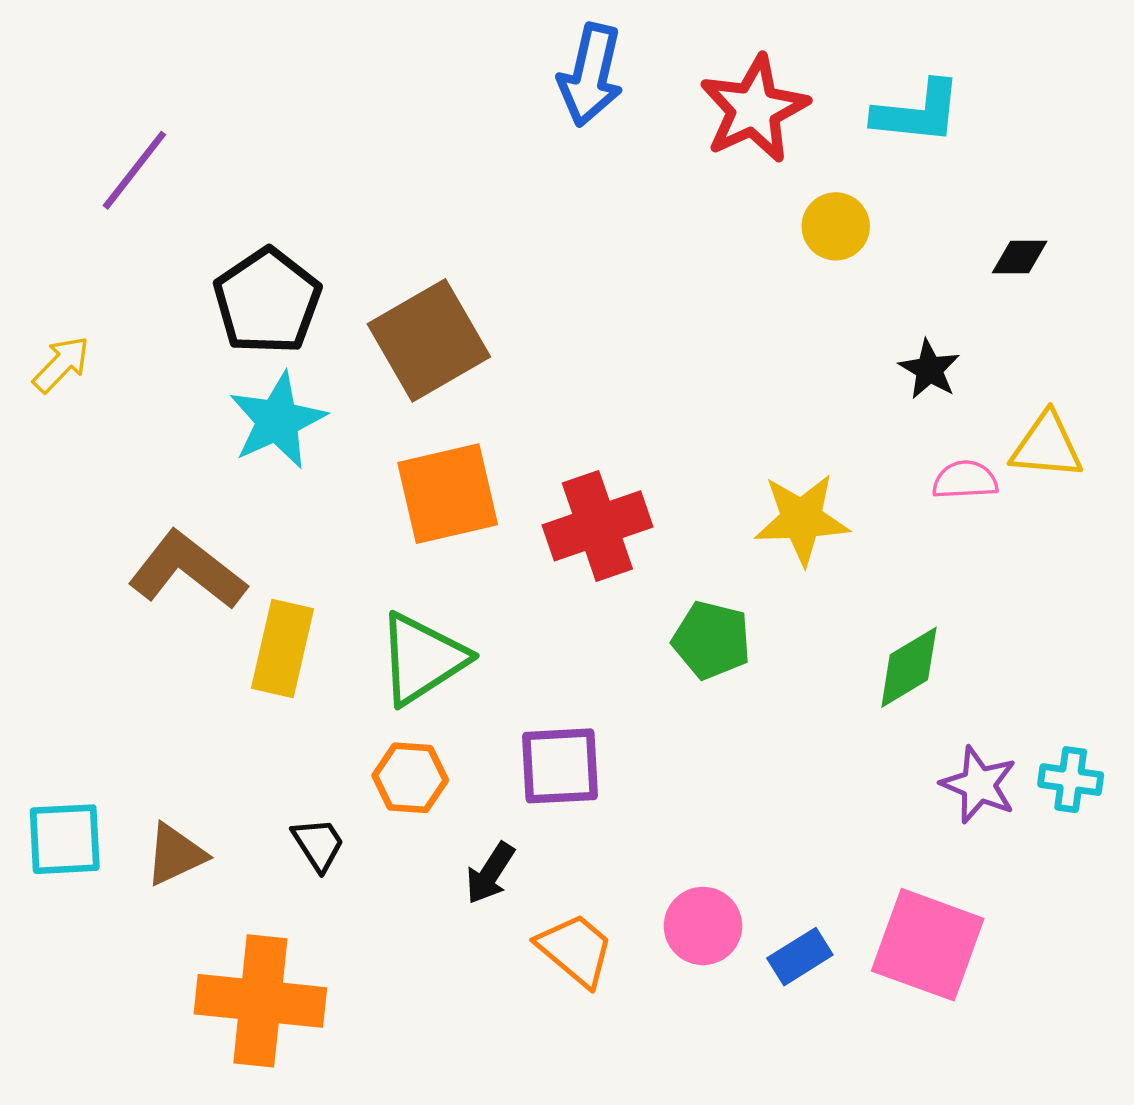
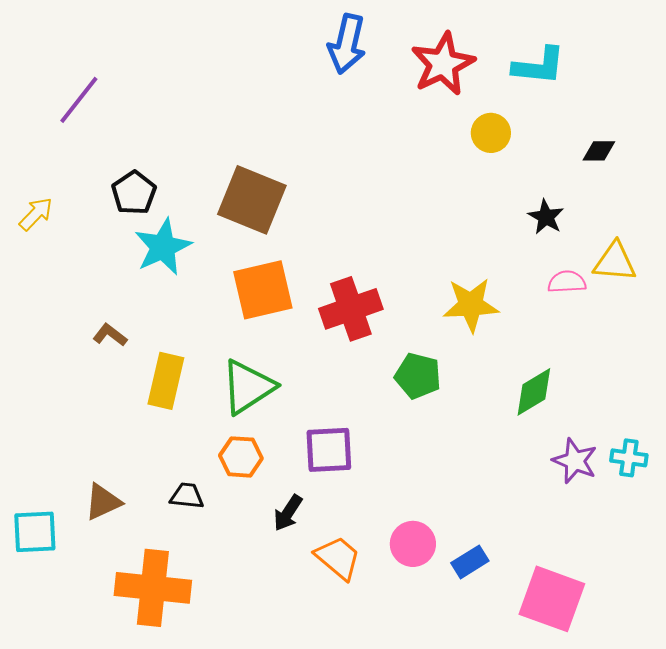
black pentagon: (267, 301) -> (134, 193), moved, size x0.7
brown square: (429, 340) -> (252, 200), turned -38
brown L-shape: (187, 570) -> (110, 335), size x0.5
cyan square: (65, 839) -> (35, 532), moved
black trapezoid: (318, 844) -> (187, 496), turned -51
pink square: (928, 945) -> (552, 599), moved

